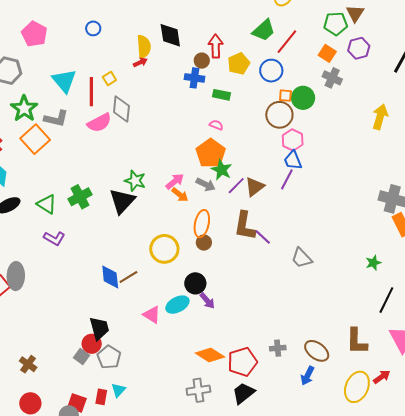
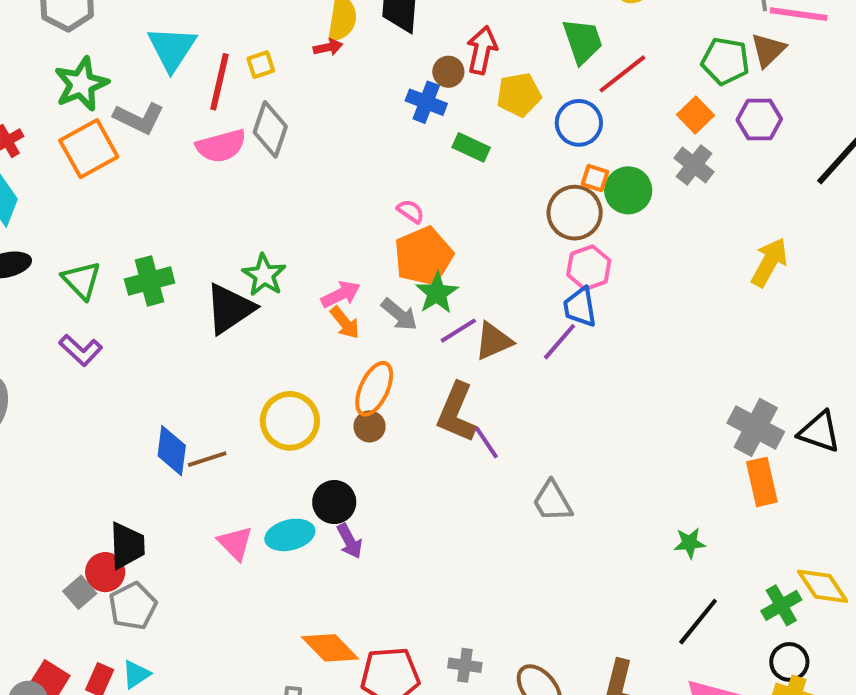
green trapezoid: (264, 30) -> (583, 41), turned -80
pink semicircle: (216, 125) -> (411, 211), moved

